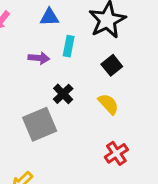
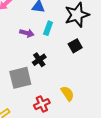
yellow semicircle: (108, 104) -> (67, 93), moved
red cross: (116, 153) -> (42, 104), moved

